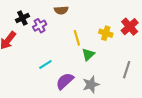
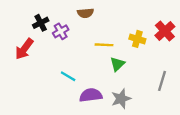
yellow line: (77, 38) -> (104, 45), turned -70
cyan line: (45, 65) -> (68, 76), turned 64
purple semicircle: (65, 81) -> (91, 95), turned 36

